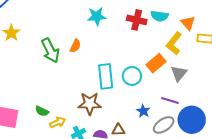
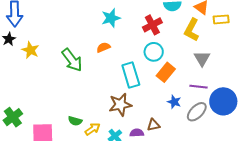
red cross: (137, 20) -> (152, 25), moved, turned -30
orange semicircle: (75, 46) -> (103, 47), moved, turned -128
orange rectangle: (156, 63) -> (166, 72), moved
cyan circle: (132, 76) -> (154, 52), moved

